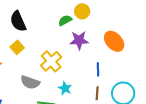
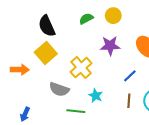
green semicircle: (65, 20) -> (86, 19), moved
yellow square: (17, 47) -> (46, 53), size x1.5
blue line: (98, 69) -> (130, 76), turned 48

